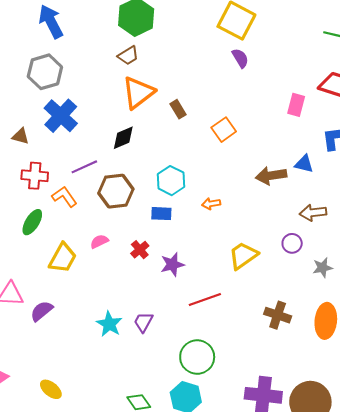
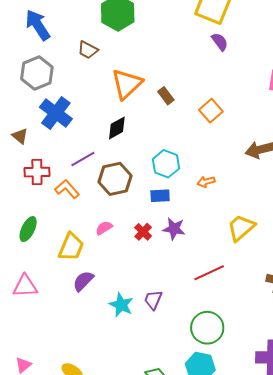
brown trapezoid: (128, 56) -> (88, 50), moved, turned 65
brown triangle: (21, 136) -> (20, 136), turned 30
green ellipse: (32, 222) -> (28, 229), moved
purple star: (172, 264) -> (174, 229), moved, turned 30
purple semicircle: (42, 311) -> (83, 281), moved

